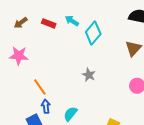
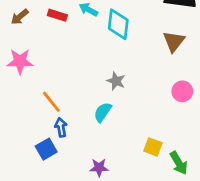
cyan diamond: (93, 33) -> (118, 24), turned -30
cyan semicircle: (70, 114) -> (103, 112), moved

